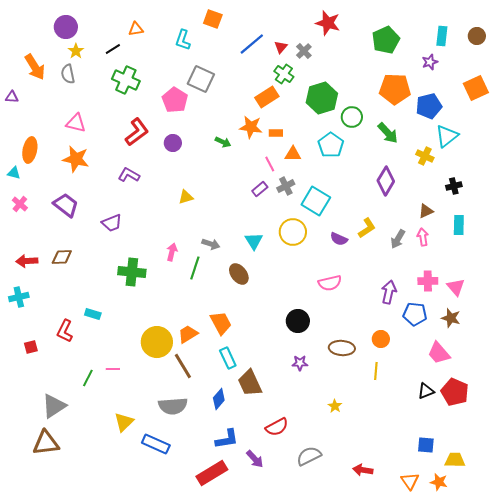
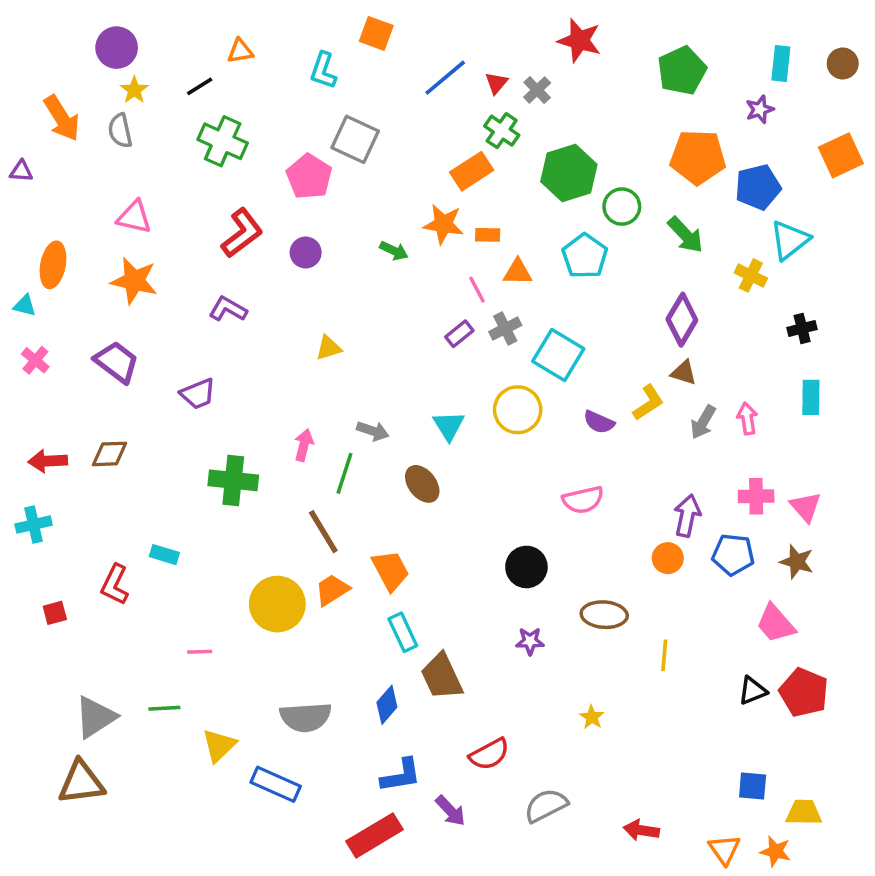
brown triangle: (426, 211) -> (684, 373), moved, turned 42
orange circle: (381, 339) -> (668, 558), moved
brown line: (183, 366) -> (323, 532), moved
green line: (88, 378) -> (164, 708), moved, turned 60

